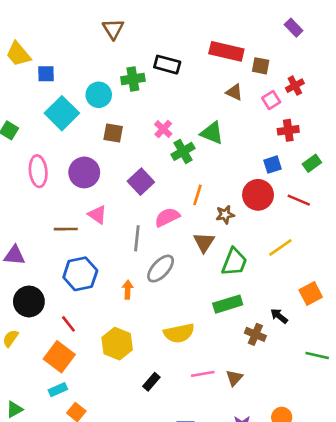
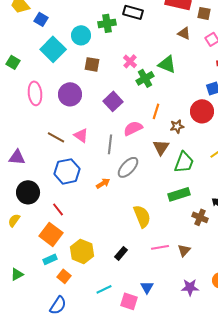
blue square: (46, 74) -> (41, 19), turned 32
pink triangle: (97, 215) -> (81, 135), moved
brown line: (66, 229) -> (56, 137), turned 30
orange arrow: (128, 290) -> (103, 183), turned 56
yellow semicircle: (179, 333) -> (142, 216), turned -100
yellow hexagon: (117, 344) -> (82, 251), moved

